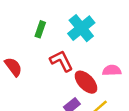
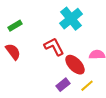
green rectangle: (40, 29) -> (15, 26), moved, turned 40

